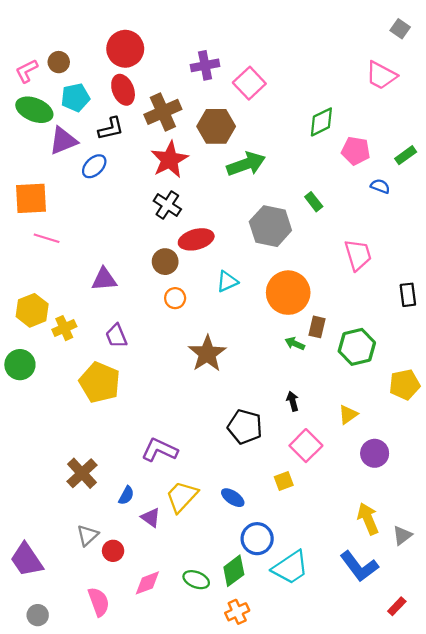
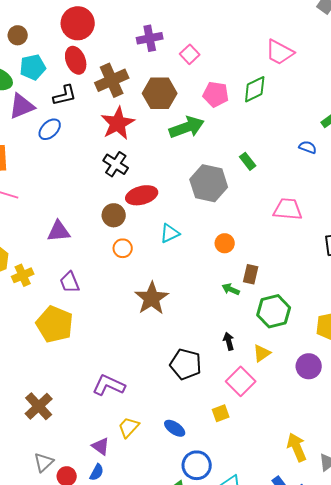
pink trapezoid: (381, 75) -> (280, 52), moved
pink square: (249, 83) -> (190, 54), size x0.7
pink pentagon: (356, 151) -> (216, 94), moved
pink trapezoid: (358, 255) -> (288, 209), turned -68
orange circle: (288, 293) -> (225, 243), size x0.5
green hexagon: (357, 347) -> (274, 311), moved
yellow triangle: (348, 415) -> (262, 353), moved
purple circle: (375, 453) -> (309, 366), moved
blue semicircle: (126, 495) -> (97, 472), moved
yellow trapezoid: (182, 497) -> (129, 427), size x0.7

